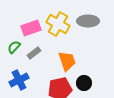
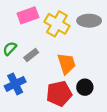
pink rectangle: (31, 28) -> (28, 15), moved

